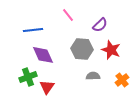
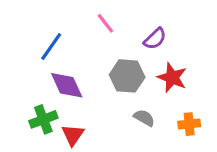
blue line: (33, 30) -> (51, 47), turned -48
gray semicircle: (93, 76) -> (144, 118), turned 32
orange cross: (122, 80) -> (189, 124), turned 32

